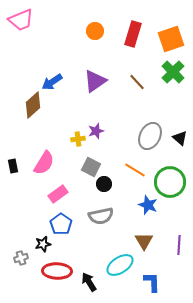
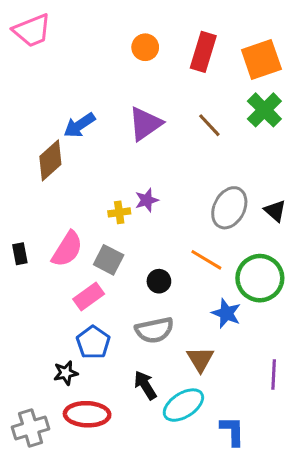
gray square: (91, 167) -> (109, 260), moved
brown triangle: (144, 241) -> (200, 359), moved
gray cross: (21, 258) -> (31, 428), moved, size x1.6
black arrow: (89, 282) -> (145, 385), moved

